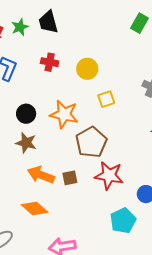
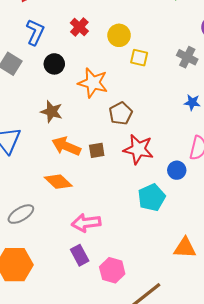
red cross: (50, 62) -> (79, 27), turned 30
yellow square: (106, 99) -> (139, 58), moved, turned 30
black circle: (26, 114) -> (54, 64), moved
brown pentagon: (91, 142) -> (121, 113), size x0.7

